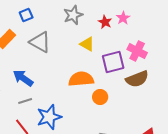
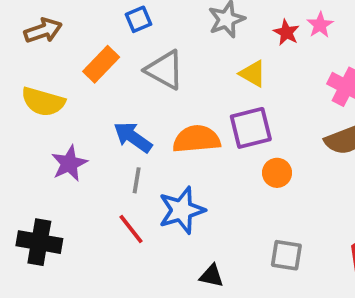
purple square: (113, 62) -> (251, 128), moved
orange semicircle: (81, 79) -> (197, 139), moved
gray line: (25, 101) -> (137, 180), turned -64

